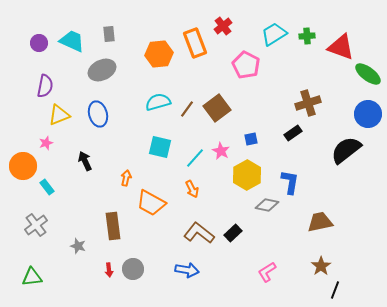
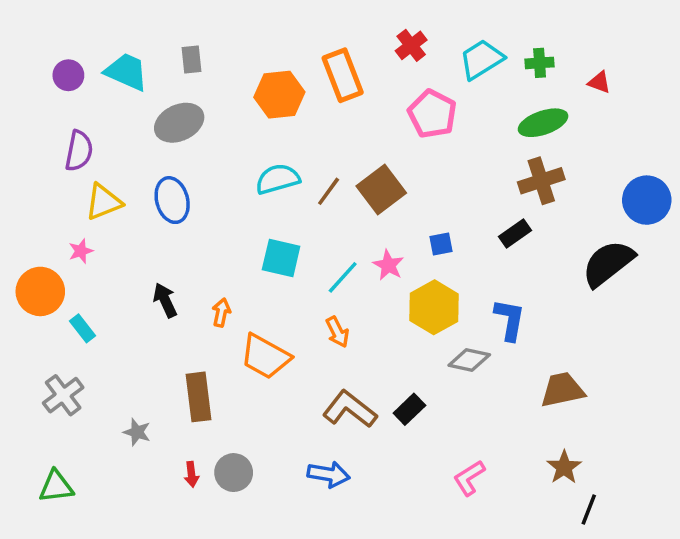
red cross: (223, 26) -> (411, 45), moved
red triangle: (341, 47) -> (599, 82), size x0.5
green ellipse: (368, 74) -> (543, 123), moved, turned -56
black arrow: (85, 161) -> (165, 300), moved

